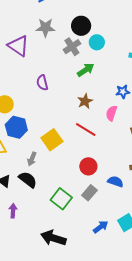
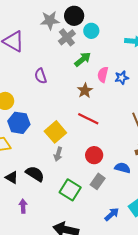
gray star: (45, 28) -> (50, 20), moved
pink semicircle: (111, 113) -> (103, 75), moved
gray arrow: (32, 159) -> (58, 154), moved

